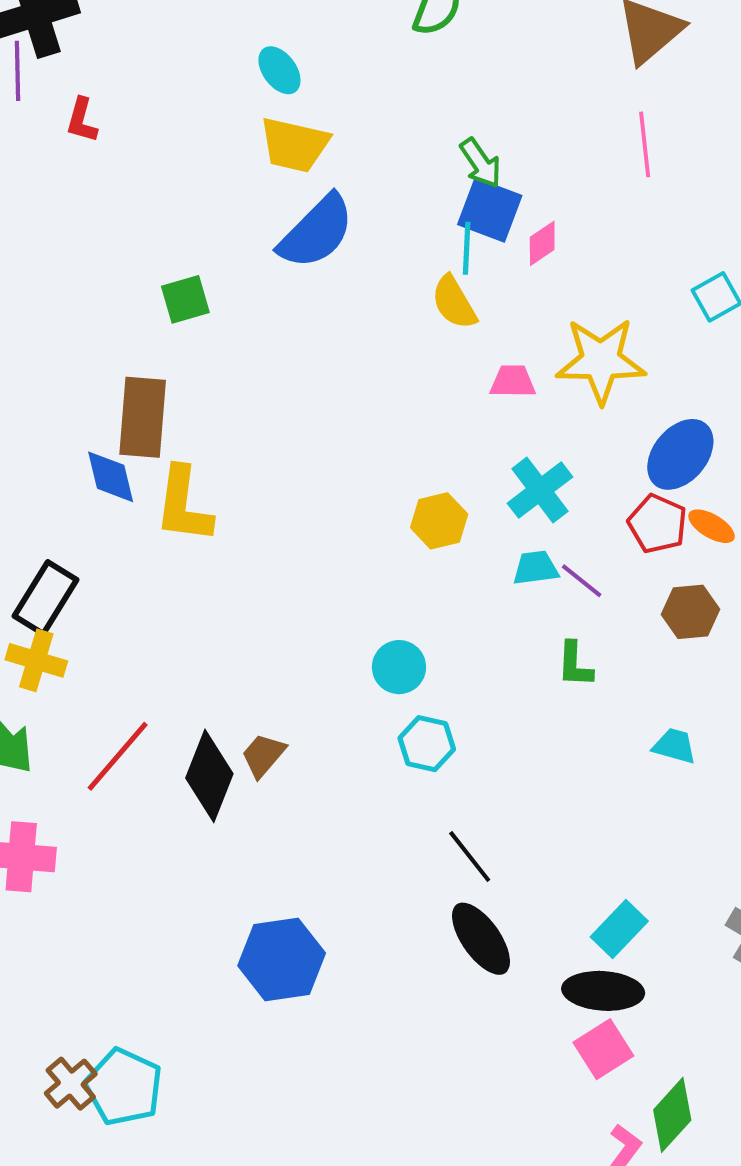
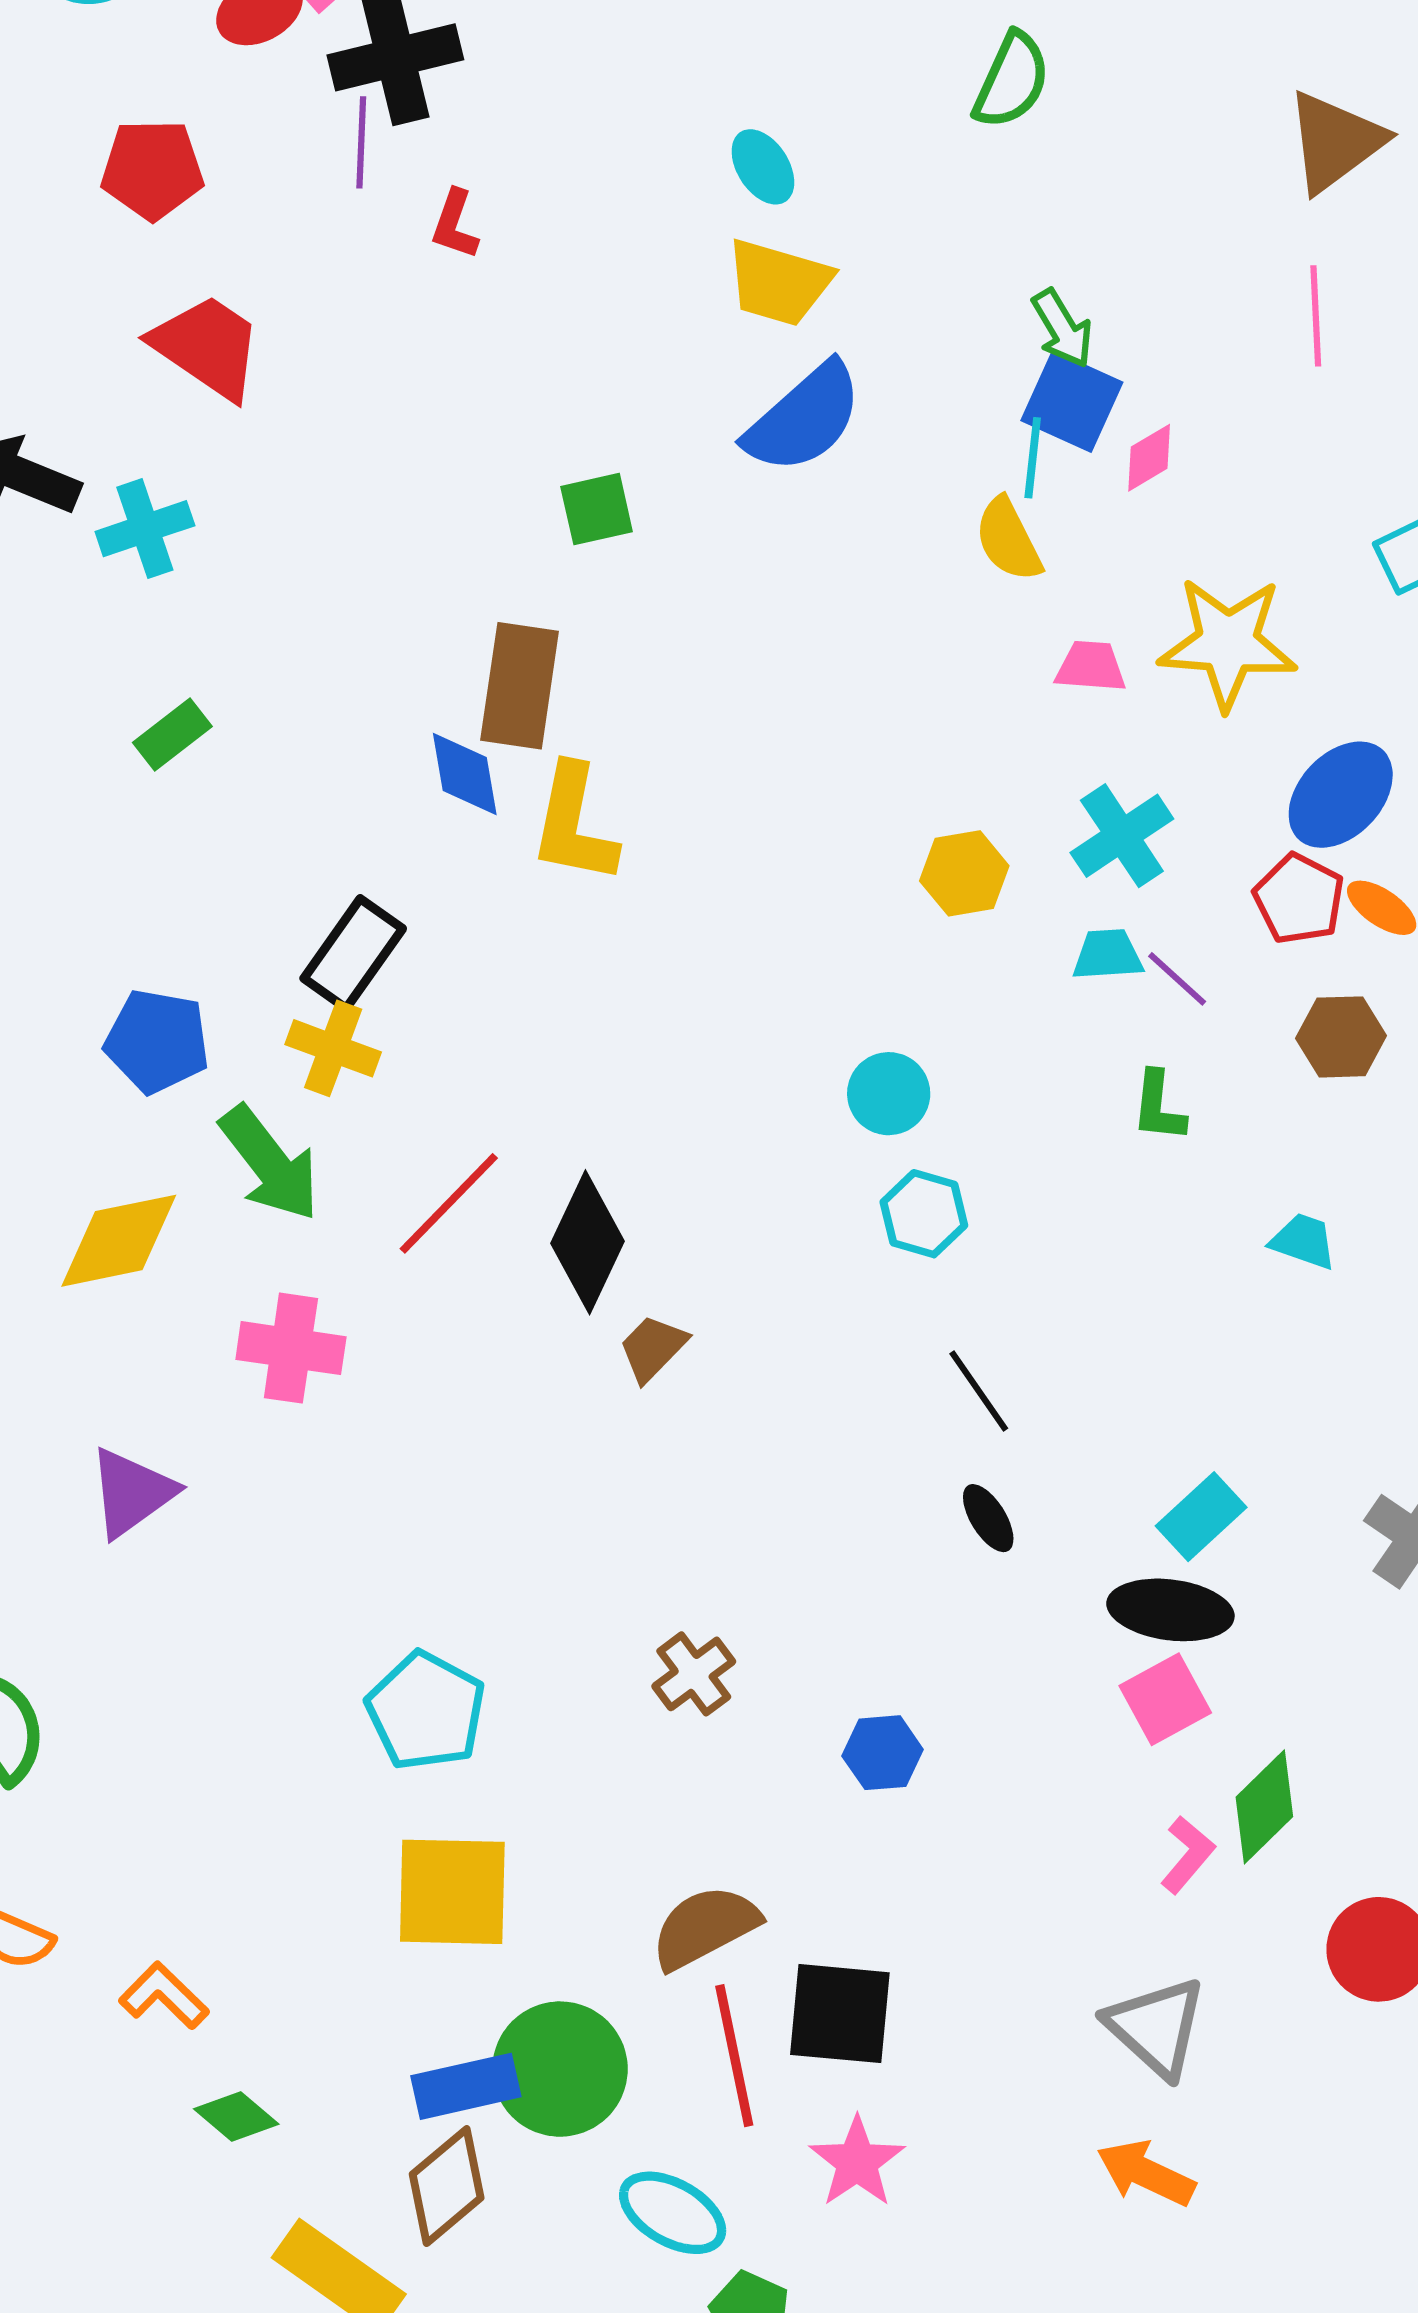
brown trapezoid: (263, 755) -> (653, 1348), moved
black ellipse: (481, 939) -> (988, 1518), size x0.6
blue hexagon: (282, 959) -> (883, 1753), moved, size x0.6
brown cross: (71, 1084) -> (694, 1674), moved

